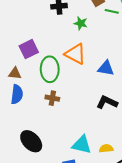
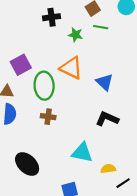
green line: (112, 11) -> (101, 27), moved
blue triangle: (106, 68) -> (105, 82), turned 36
cyan triangle: (82, 145) -> (82, 152), moved

